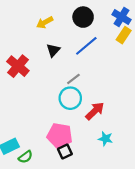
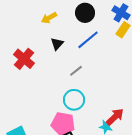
cyan circle: (70, 98) -> (74, 100), moved
red arrow: (95, 111) -> (115, 117), moved

